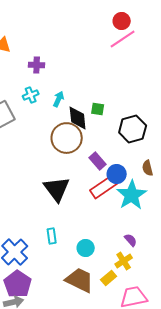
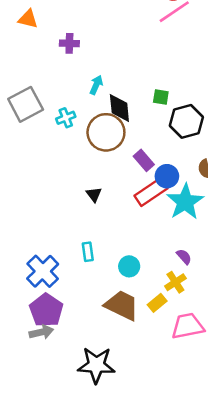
cyan cross: (31, 95) -> (66, 118), moved
green square: (98, 109) -> (161, 97), moved
black triangle: (57, 189) -> (94, 194), size x0.5

